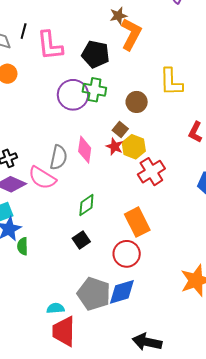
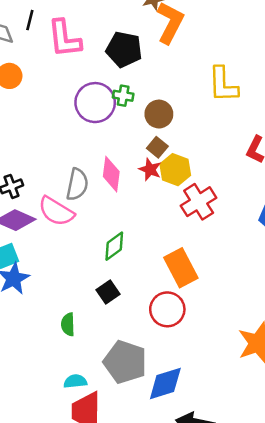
green cross: (94, 90) -> (123, 96), size x0.7
brown circle: (137, 102) -> (159, 114), moved
green semicircle: (23, 246) -> (68, 324), moved
blue diamond: (122, 292) -> (165, 384), moved

